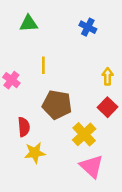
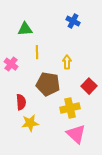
green triangle: (29, 23) -> (25, 29), moved
yellow arrow: (108, 76) -> (67, 62), moved
yellow cross: (84, 134) -> (70, 108), turned 30

